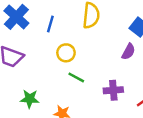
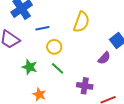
blue line: (50, 24) -> (42, 28), moved, turned 48
green star: (30, 99) -> (30, 67), moved

